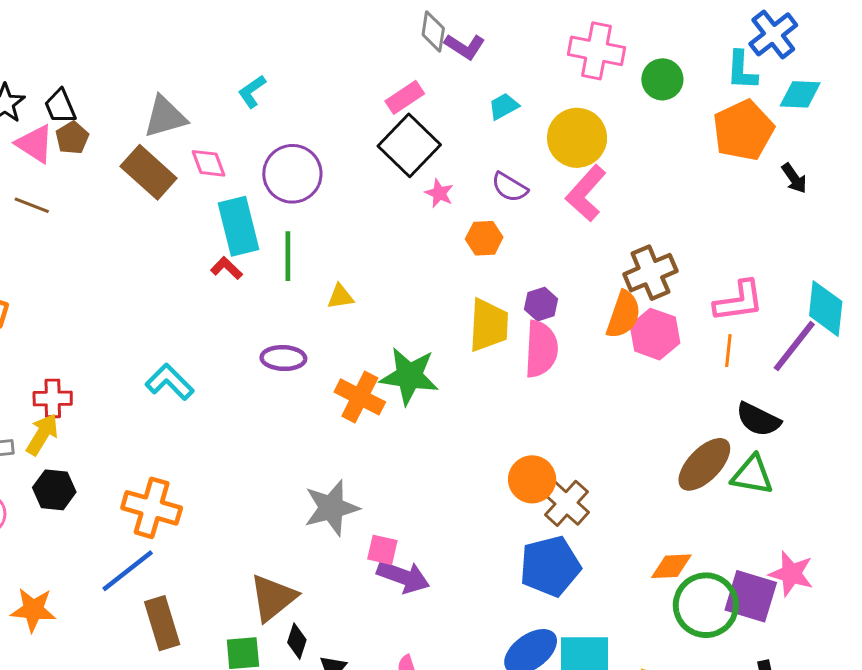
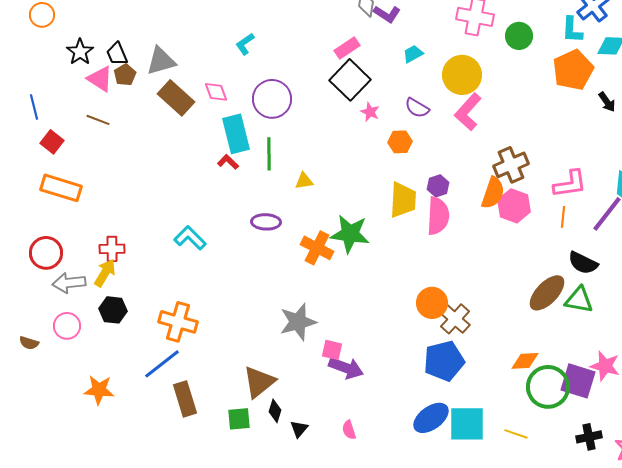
gray triangle: (165, 117) -> (161, 61), moved

